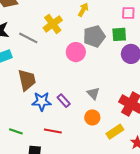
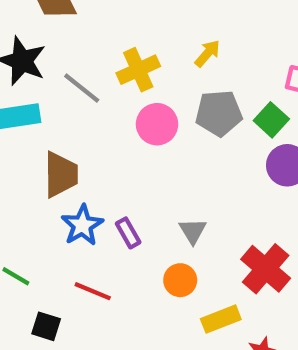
green square: (119, 34) -> (271, 120), turned 35
pink circle: (76, 52) -> (157, 124), moved
blue star: (42, 101) -> (82, 225), turned 30

